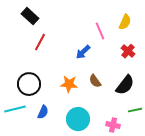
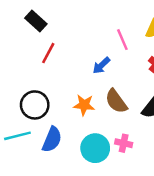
brown semicircle: (95, 81) -> (116, 101), size x1.5
blue semicircle: (43, 112) -> (52, 140), size x1.5
pink cross: (113, 125) -> (124, 143), moved

